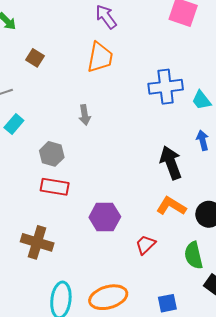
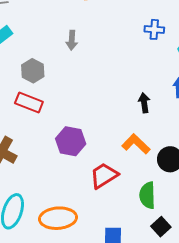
blue cross: (166, 87) -> (154, 29), size x0.6
black arrow: (171, 163) -> (144, 103), size x0.6
red trapezoid: (146, 245) -> (104, 176), size x1.4

